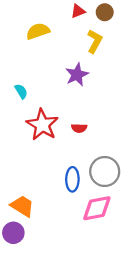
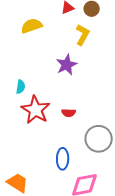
cyan semicircle: (21, 91) -> (21, 87), moved, turned 40
gray circle: (105, 172) -> (99, 139), moved

